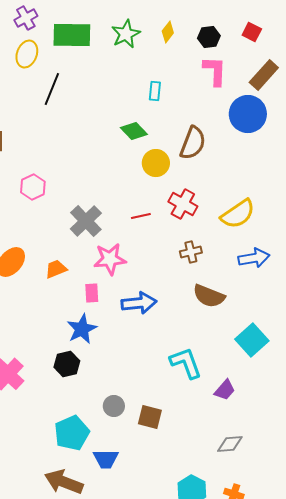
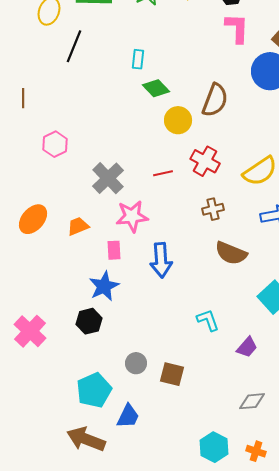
cyan rectangle: (155, 91) -> (138, 59), moved
blue arrow: (139, 303) -> (161, 260), turned 92
cyan L-shape: (186, 363) -> (208, 320), size x0.7
blue trapezoid: (106, 459) -> (128, 416), turned -64

